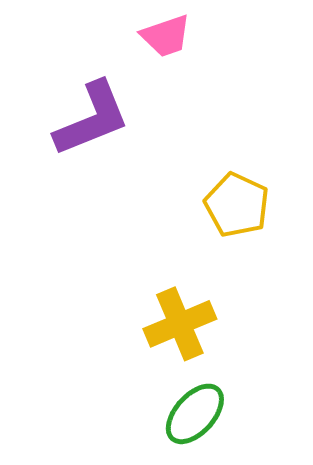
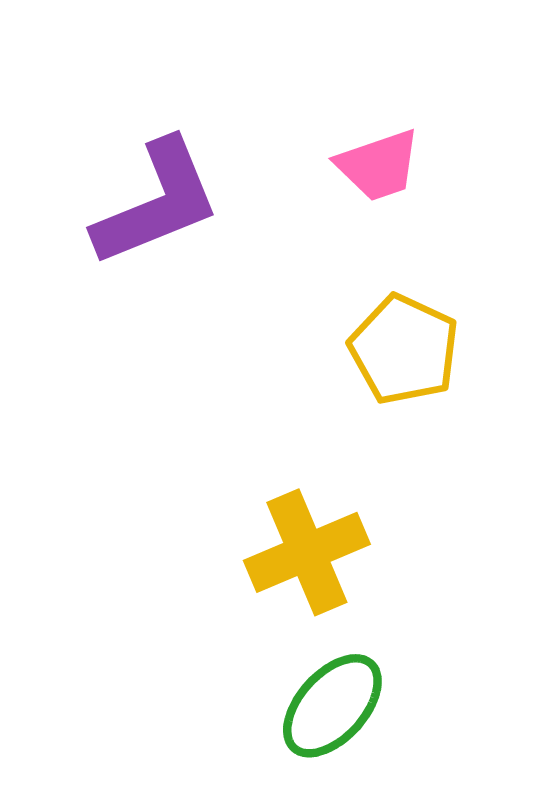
pink trapezoid: (166, 36) -> (378, 165), moved

